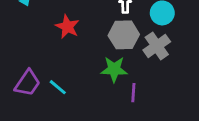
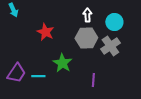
green star: (114, 69) -> (62, 63), moved, turned 30
cyan line: (58, 87) -> (38, 76), turned -40

